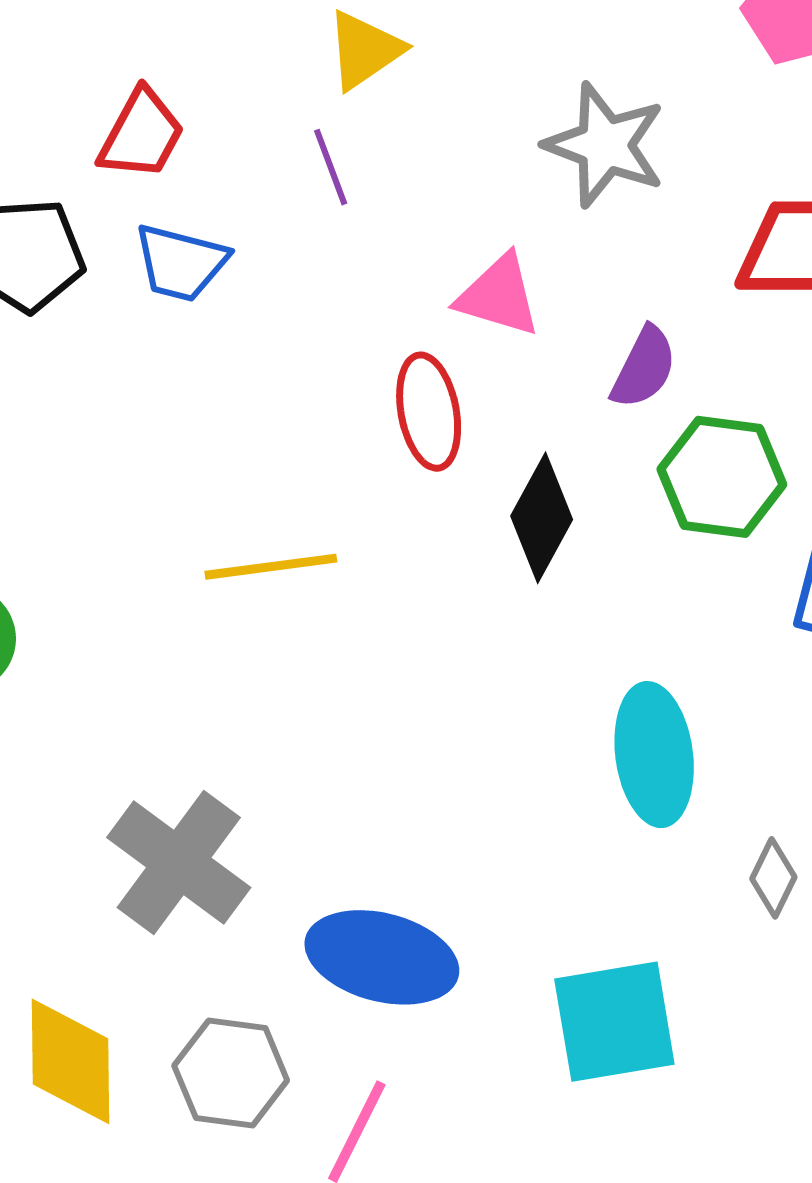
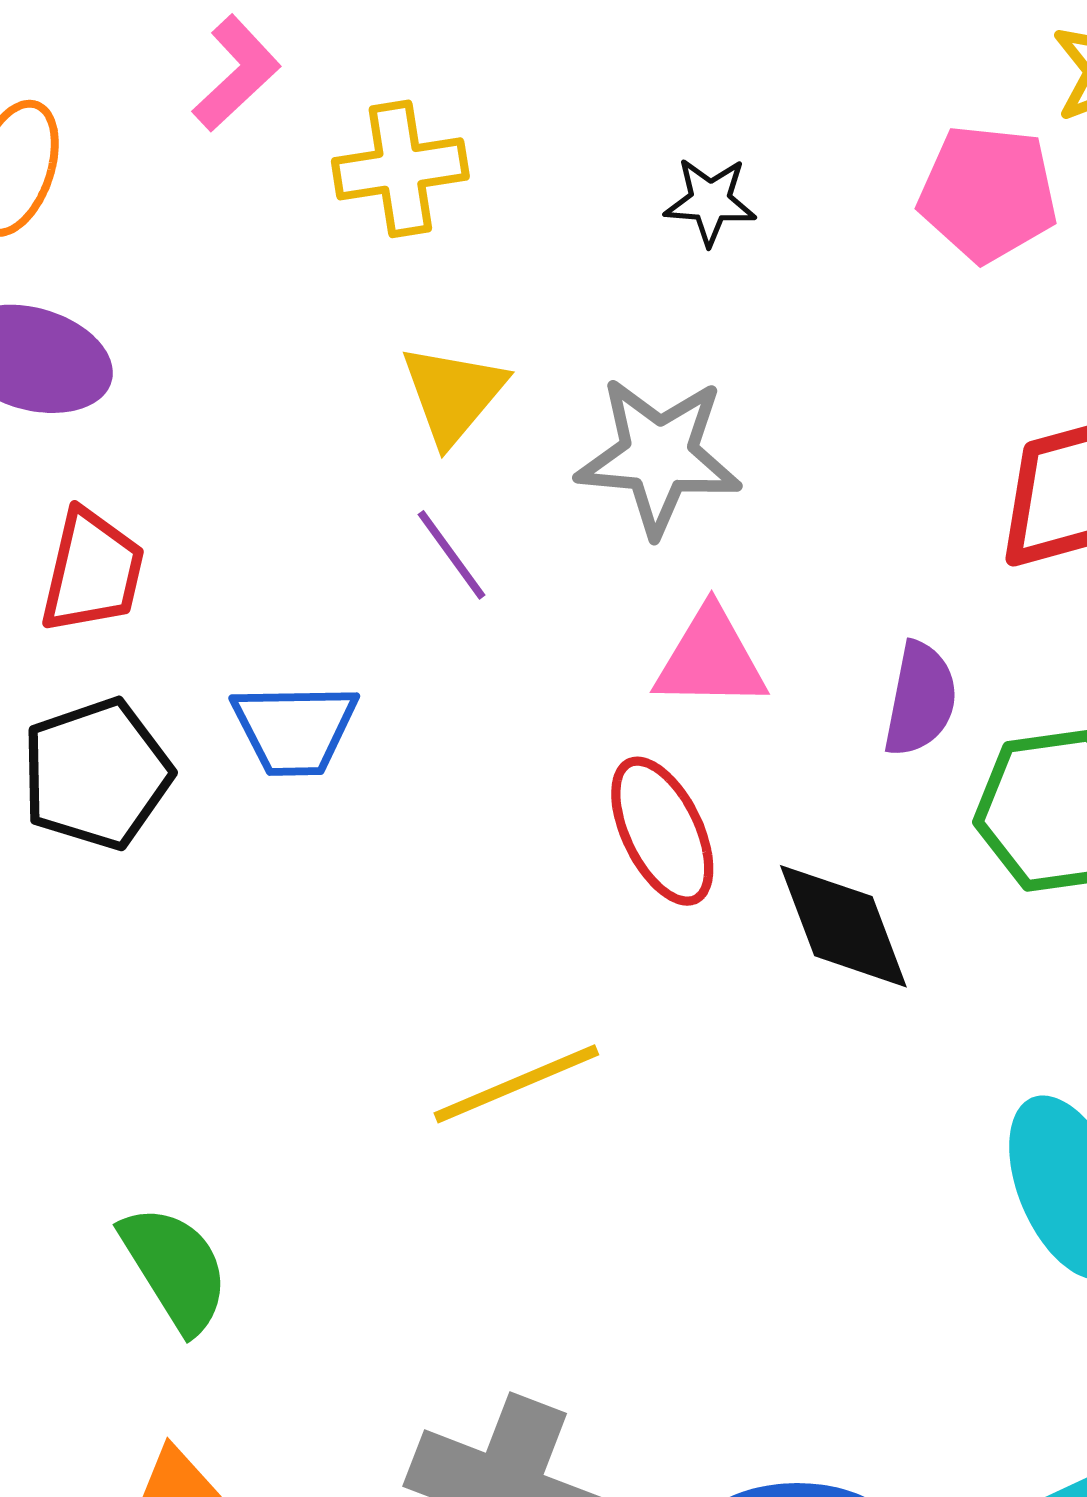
red trapezoid: (141, 134) -> (92, 571), moved
gray star: (605, 145) -> (659, 456), moved
black diamond: (542, 518) -> (843, 926), turned -34

